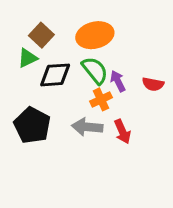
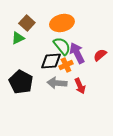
black diamond: (55, 75) -> (51, 61), moved
purple arrow: (118, 81) -> (77, 53), size x1.5
red semicircle: (153, 84) -> (100, 55), turned 128

